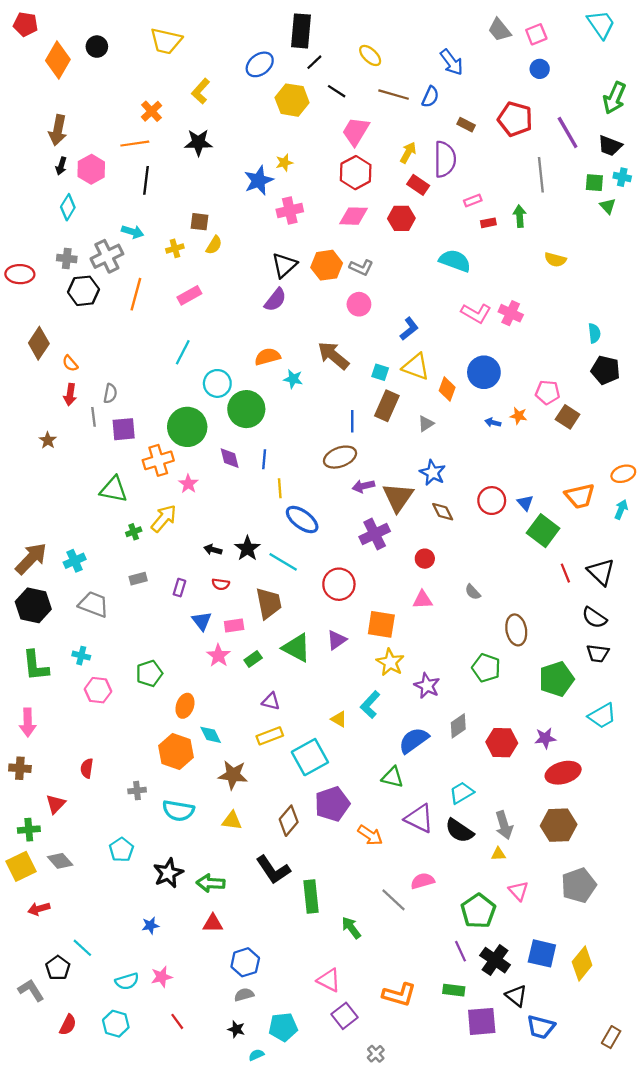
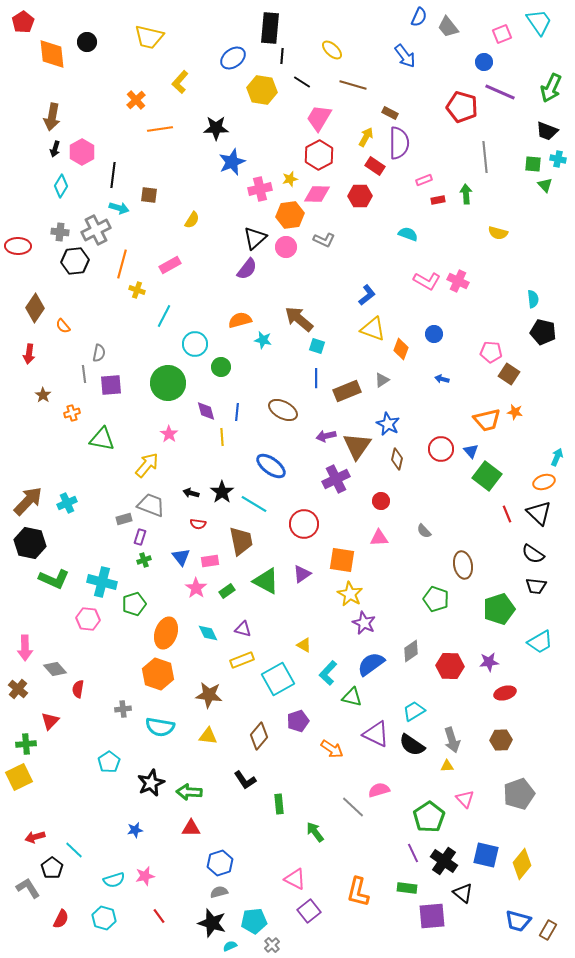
red pentagon: (25, 24) -> (23, 22), turned 30
pink square: (536, 34) -> (502, 34), moved
orange diamond: (58, 60) -> (52, 54), turned -36
black line: (314, 62) -> (282, 56), turned -42
blue semicircle: (430, 97) -> (419, 17), moved
brown rectangle: (466, 125) -> (390, 113), moved
purple line: (568, 132) -> (500, 92), moved, turned -36
black star: (198, 142) -> (216, 128), moved
orange line: (135, 144) -> (160, 129), moved
yellow star: (284, 163) -> (290, 179), moved
black line: (146, 180) -> (113, 175), moved
brown square: (199, 222) -> (149, 195), moved
yellow cross: (175, 248) -> (137, 290), moved, turned 35
cyan semicircle: (455, 261) -> (408, 234), size x0.7
orange hexagon: (327, 265) -> (290, 215), moved
pink circle: (359, 304) -> (286, 247), moved
cyan square: (380, 372) -> (317, 346), moved
blue circle: (484, 372) -> (434, 334), size x0.6
red arrow: (70, 395) -> (29, 354), moved
brown rectangle: (387, 406) -> (347, 391), moved, turned 44
green circle: (246, 409) -> (221, 367), size x0.6
orange star: (518, 416) -> (515, 412), moved
brown ellipse: (340, 457) -> (283, 410), moved, turned 48
orange cross: (158, 460) -> (72, 413), moved, size x0.6
orange ellipse: (623, 474) -> (544, 482), moved
yellow line: (280, 488) -> (222, 437), moved
orange trapezoid: (580, 496) -> (487, 420), moved
brown diamond: (443, 512) -> (397, 459), turned 40
green cross: (134, 532) -> (144, 560), moved
purple rectangle: (179, 588) -> (140, 537), moved
gray trapezoid: (94, 604) -> (151, 505), moved
cyan cross: (81, 656) -> (102, 582), moved, size x1.8
green L-shape: (36, 666) -> (54, 579), moved, turned -60
purple star: (427, 686) -> (364, 623), moved
cyan L-shape: (370, 705) -> (328, 673), moved
orange ellipse: (185, 706) -> (166, 633), size x1.4
cyan diamond: (211, 735) -> (208, 633), moved
brown cross: (20, 768) -> (18, 689), turned 36
red ellipse: (563, 773) -> (505, 693), size x0.7
purple pentagon: (332, 804) -> (298, 721), size x0.7
brown hexagon: (559, 825) -> (501, 740), size x0.7
gray diamond: (60, 861) -> (55, 669), moved
black L-shape: (273, 870) -> (245, 780), size x0.7
green rectangle: (311, 897) -> (279, 804), size x0.7
red arrow: (39, 909) -> (35, 837), moved
orange L-shape: (399, 995) -> (358, 892), turned 88
blue trapezoid: (541, 1027) -> (518, 921), moved
black star: (236, 1029) -> (212, 923), size x1.8
gray cross: (376, 1054) -> (272, 945), moved

